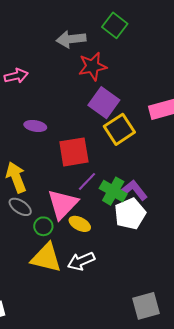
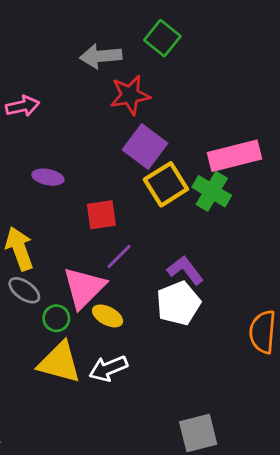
red square: (74, 152) -> (101, 215), size x0.7
green cross: (113, 191) -> (212, 191), moved

